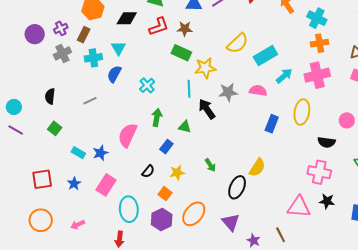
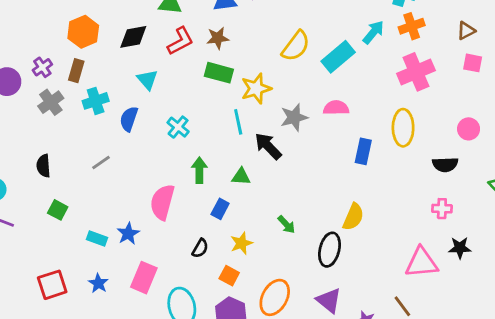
cyan triangle: (119, 48) -> (147, 80), moved
cyan arrow: (284, 76) -> (373, 32), moved
pink cross: (319, 172) -> (442, 209), size x0.6

